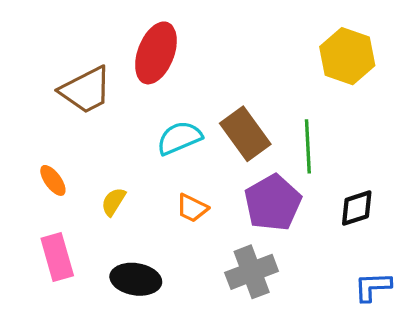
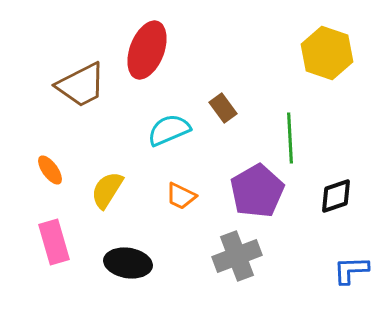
brown rectangle: (245, 134) -> (223, 108), moved, size x0.6
yellow semicircle: (113, 202) -> (107, 190), size x1.4

